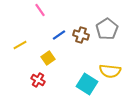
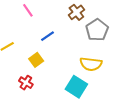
brown cross: (81, 35) -> (76, 12), moved, turned 35
yellow semicircle: (110, 71) -> (91, 64), moved

